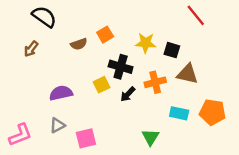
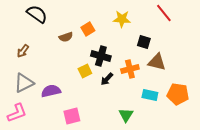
yellow star: (146, 43) -> (122, 19), moved
brown arrow: (31, 49) -> (23, 51), moved
purple semicircle: (61, 93) -> (51, 91), moved
gray triangle: (57, 125) -> (24, 83), moved, size x1.5

